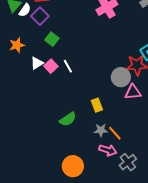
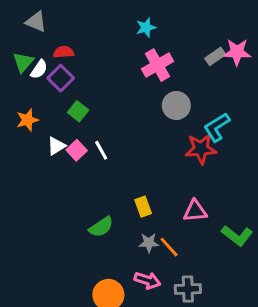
gray circle: (121, 77) -> (176, 105), moved
pink triangle: (133, 92) -> (195, 211), moved
pink arrow: (108, 150) -> (147, 280), moved
gray cross: (128, 162) -> (188, 289), turned 36

